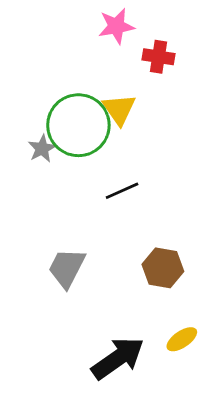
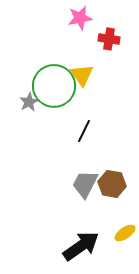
black line: (122, 191) -> (84, 131), turned -40
gray trapezoid: (67, 268) -> (85, 184), moved

